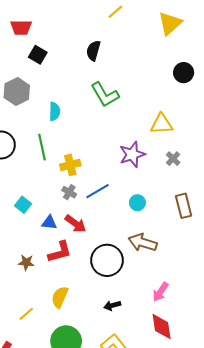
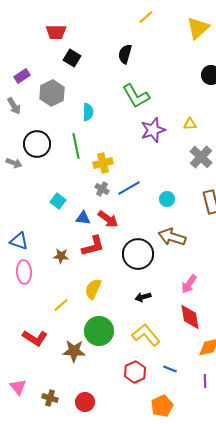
yellow triangle: (162, 124) -> (190, 124), size x0.6
purple star: (132, 154) -> (153, 130), moved
gray cross: (173, 159) -> (201, 157), size x1.6

